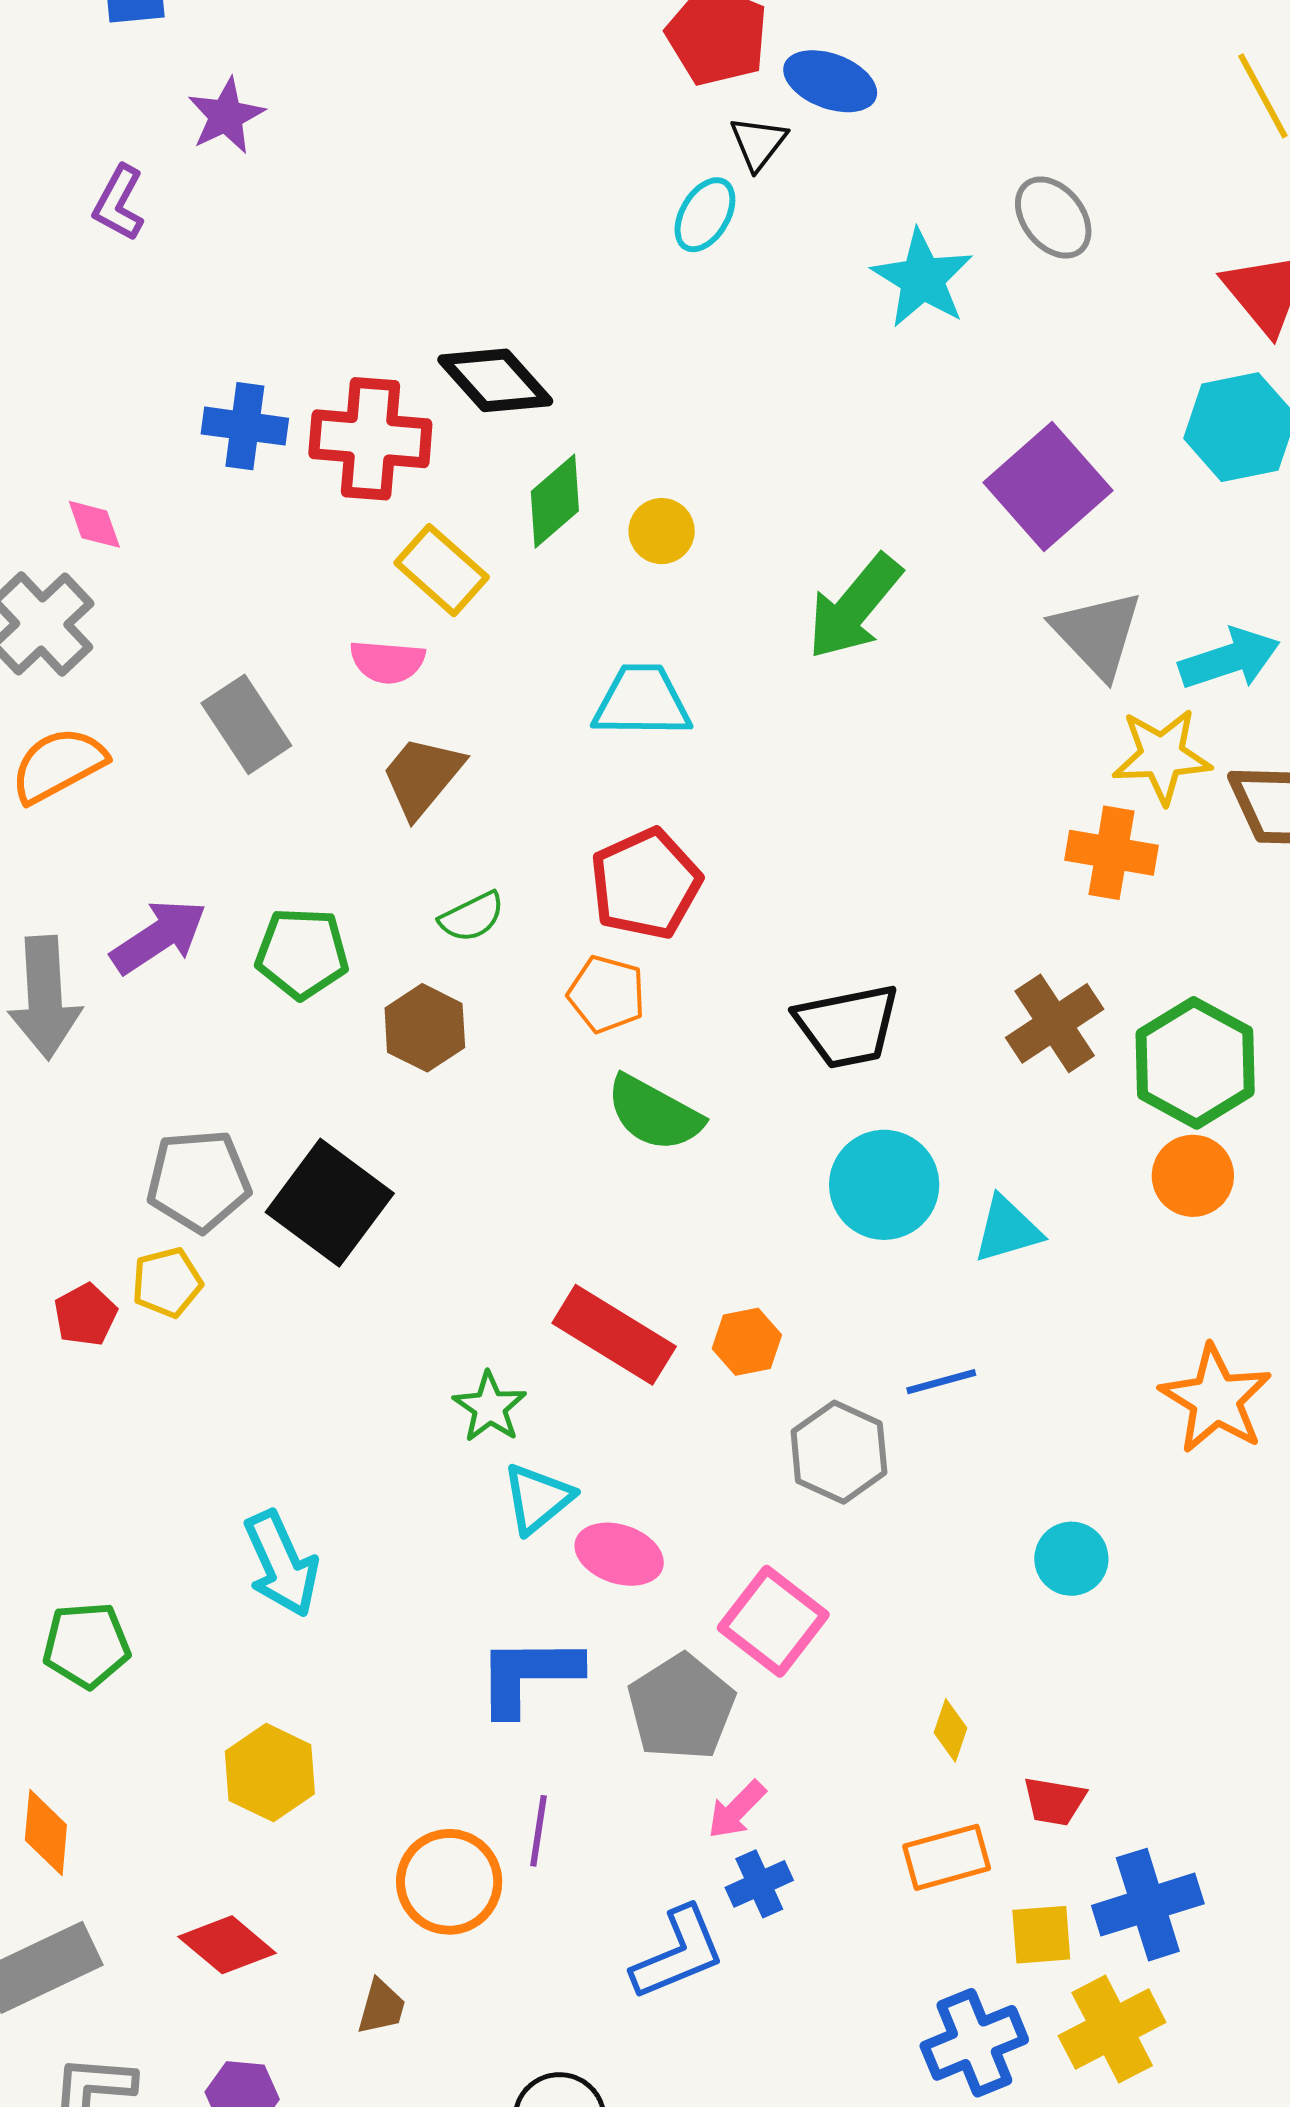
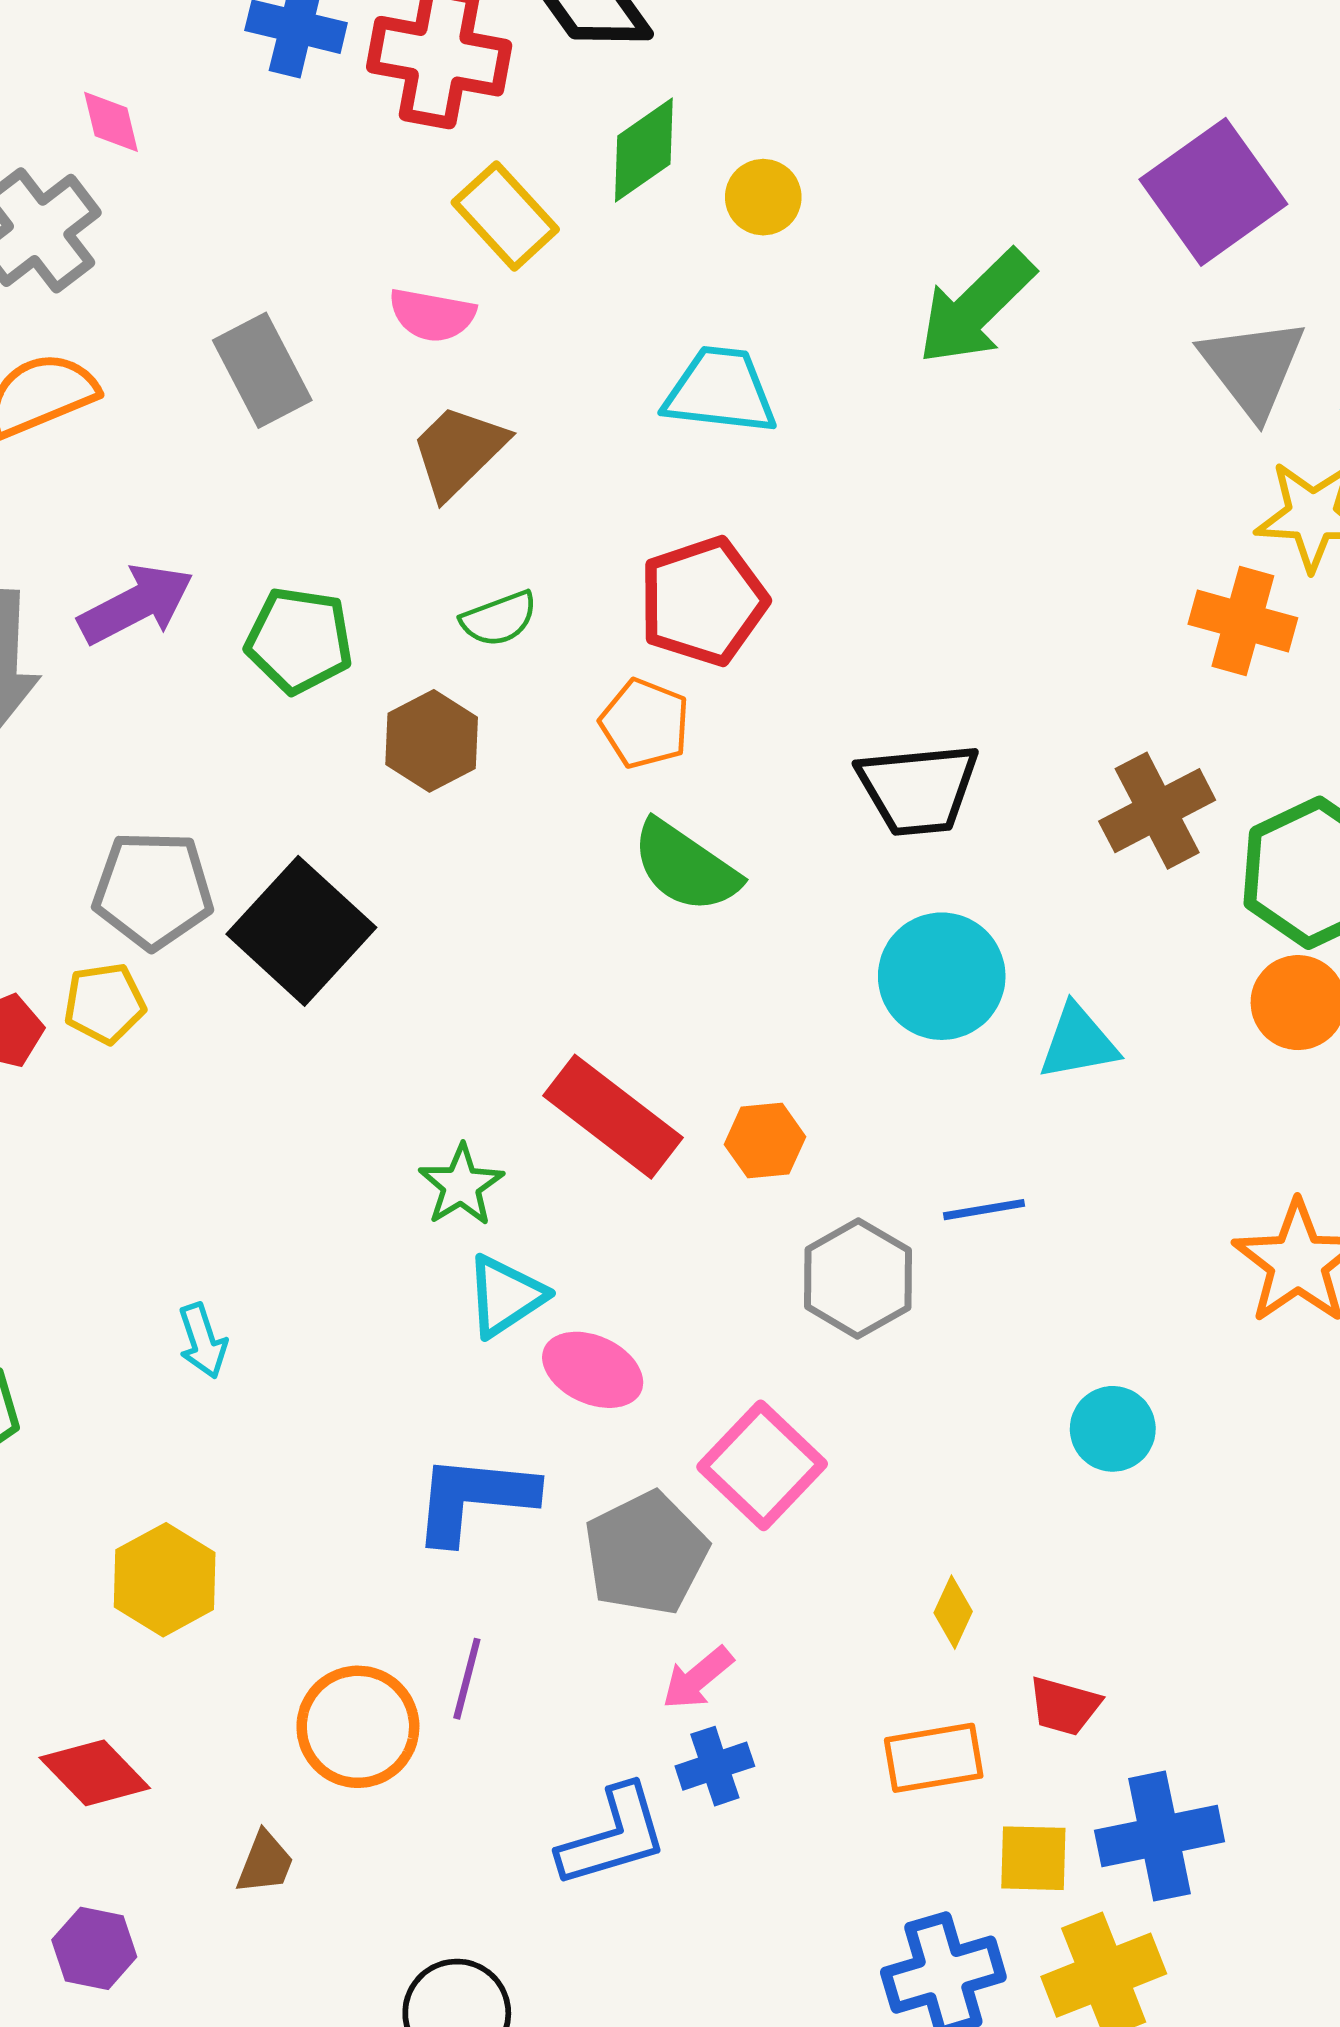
cyan arrow: (281, 1564) -> (203, 1341), size x0.6

